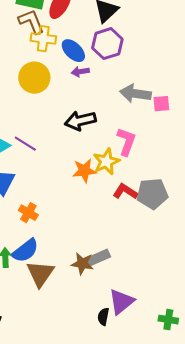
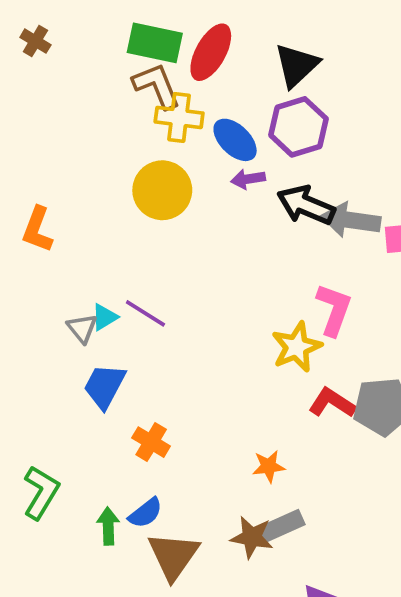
black arrow: (80, 121) -> (306, 205), moved, turned 36
orange star: (84, 171) -> (269, 466), moved, size x0.7
blue semicircle: (25, 251) -> (145, 513), size x0.7

